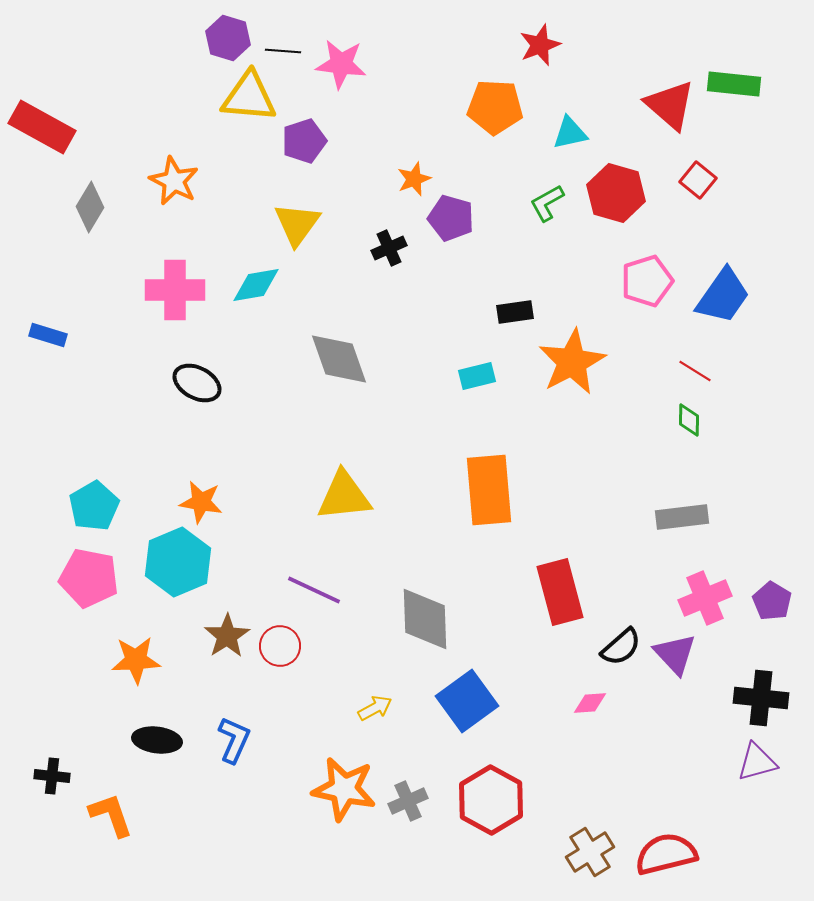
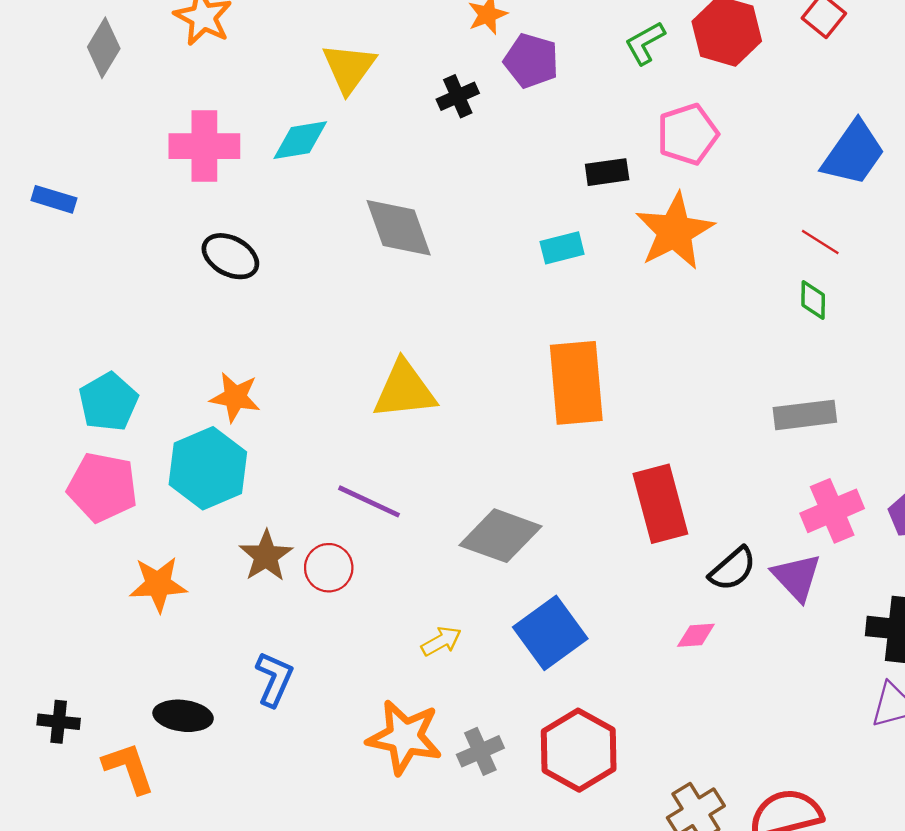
pink pentagon: (647, 281) -> (688, 134), moved
gray diamond: (425, 619) -> (500, 536), turned -68
black ellipse: (157, 740) -> (183, 716), moved

